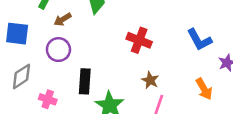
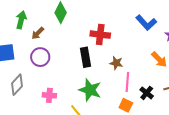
black rectangle: (85, 81) -> (86, 57), moved
pink cross: (48, 99) -> (49, 95), moved

